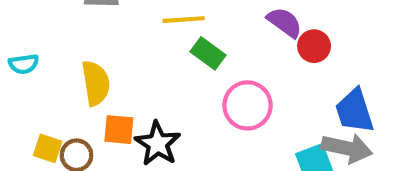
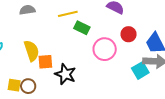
red circle: (314, 46) -> (129, 34), moved
orange square: (119, 130) -> (45, 62), moved

